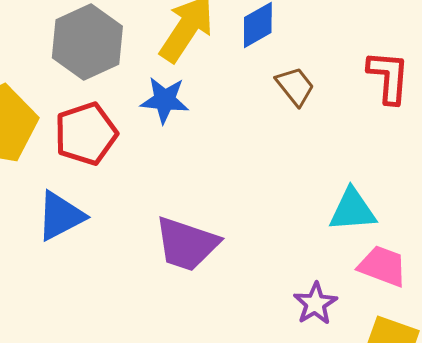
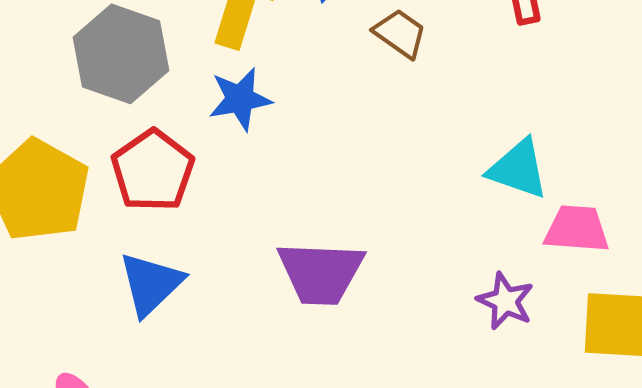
cyan triangle: (352, 210) -> (518, 169), turned 40

